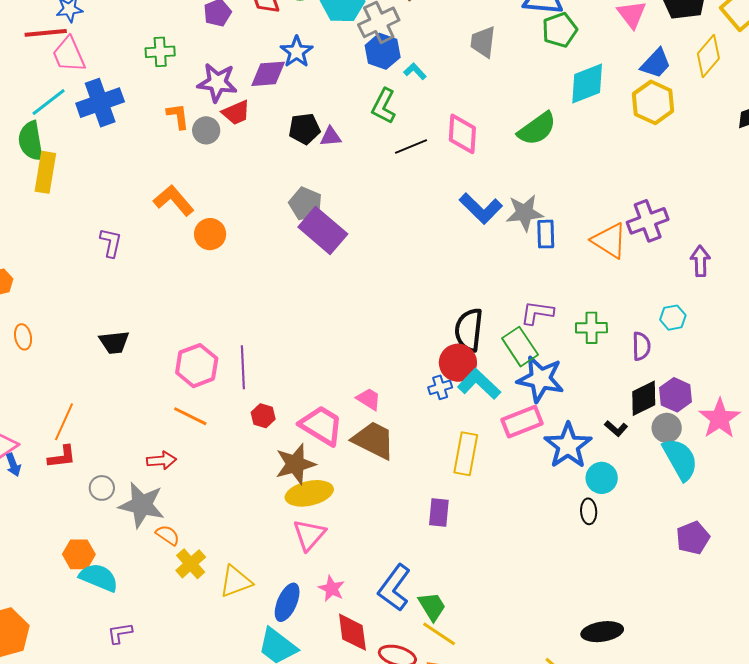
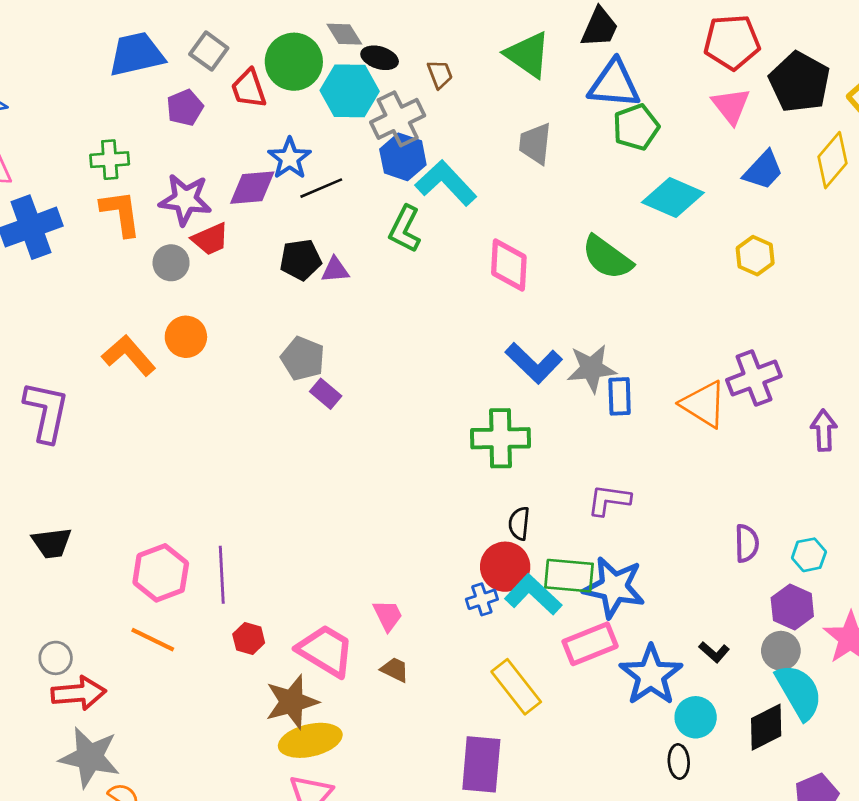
cyan L-shape: (415, 71) -> (446, 183), size x2.0
cyan diamond: (587, 84) -> (673, 197), turned 45
yellow hexagon: (653, 102) -> (755, 256), moved, size x0.7
orange L-shape: (178, 116) -> (121, 213), moved, size x1.4
green semicircle: (537, 129) -> (607, 257), turned 72
black line: (411, 146) -> (321, 188), moved
purple rectangle: (323, 231) -> (326, 394), size x0.5
orange circle: (210, 234) -> (186, 337), moved
purple L-shape: (111, 243) -> (46, 412), size x1.6
cyan hexagon: (673, 318) -> (809, 555), moved
green cross: (591, 328) -> (501, 438), moved, size x1.4
black semicircle: (469, 330) -> (519, 523), size x0.6
green rectangle: (520, 347) -> (569, 576), moved, turned -51
black diamond: (644, 398) -> (766, 727), moved
pink trapezoid: (369, 399) -> (388, 615), turned 32
brown trapezoid: (374, 440) -> (395, 670), size x0.5
yellow rectangle: (466, 454) -> (516, 687), turned -48
red arrow: (161, 460) -> (79, 693), moved, size x1.4
gray circle: (102, 488) -> (56, 658), moved
purple rectangle: (439, 512) -> (481, 764), size x1.5

